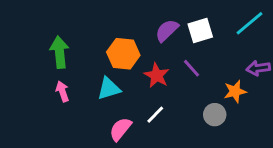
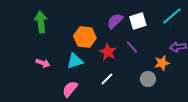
green arrow: (59, 52) -> (41, 22), moved
pink arrow: (62, 91) -> (43, 63), turned 128
pink semicircle: (120, 129) -> (70, 89), moved

